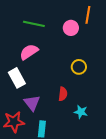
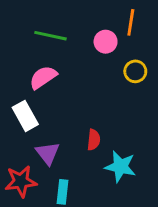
yellow circle: (79, 67) -> (135, 71), moved
cyan star: (81, 112) -> (120, 167), size x1.5

